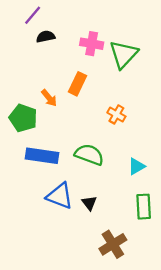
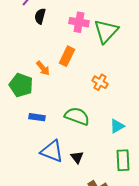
black semicircle: (46, 37) -> (40, 16), turned -63
blue rectangle: (42, 156) -> (37, 117), size x0.6

